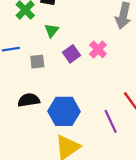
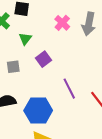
pink cross: (98, 49) -> (62, 23), moved
purple line: (111, 121) -> (69, 89), moved

